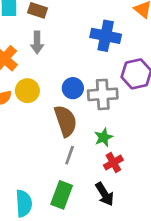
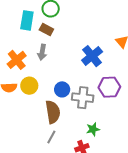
blue cross: (106, 36) -> (92, 56), turned 30
green star: (104, 137) -> (93, 129), moved

